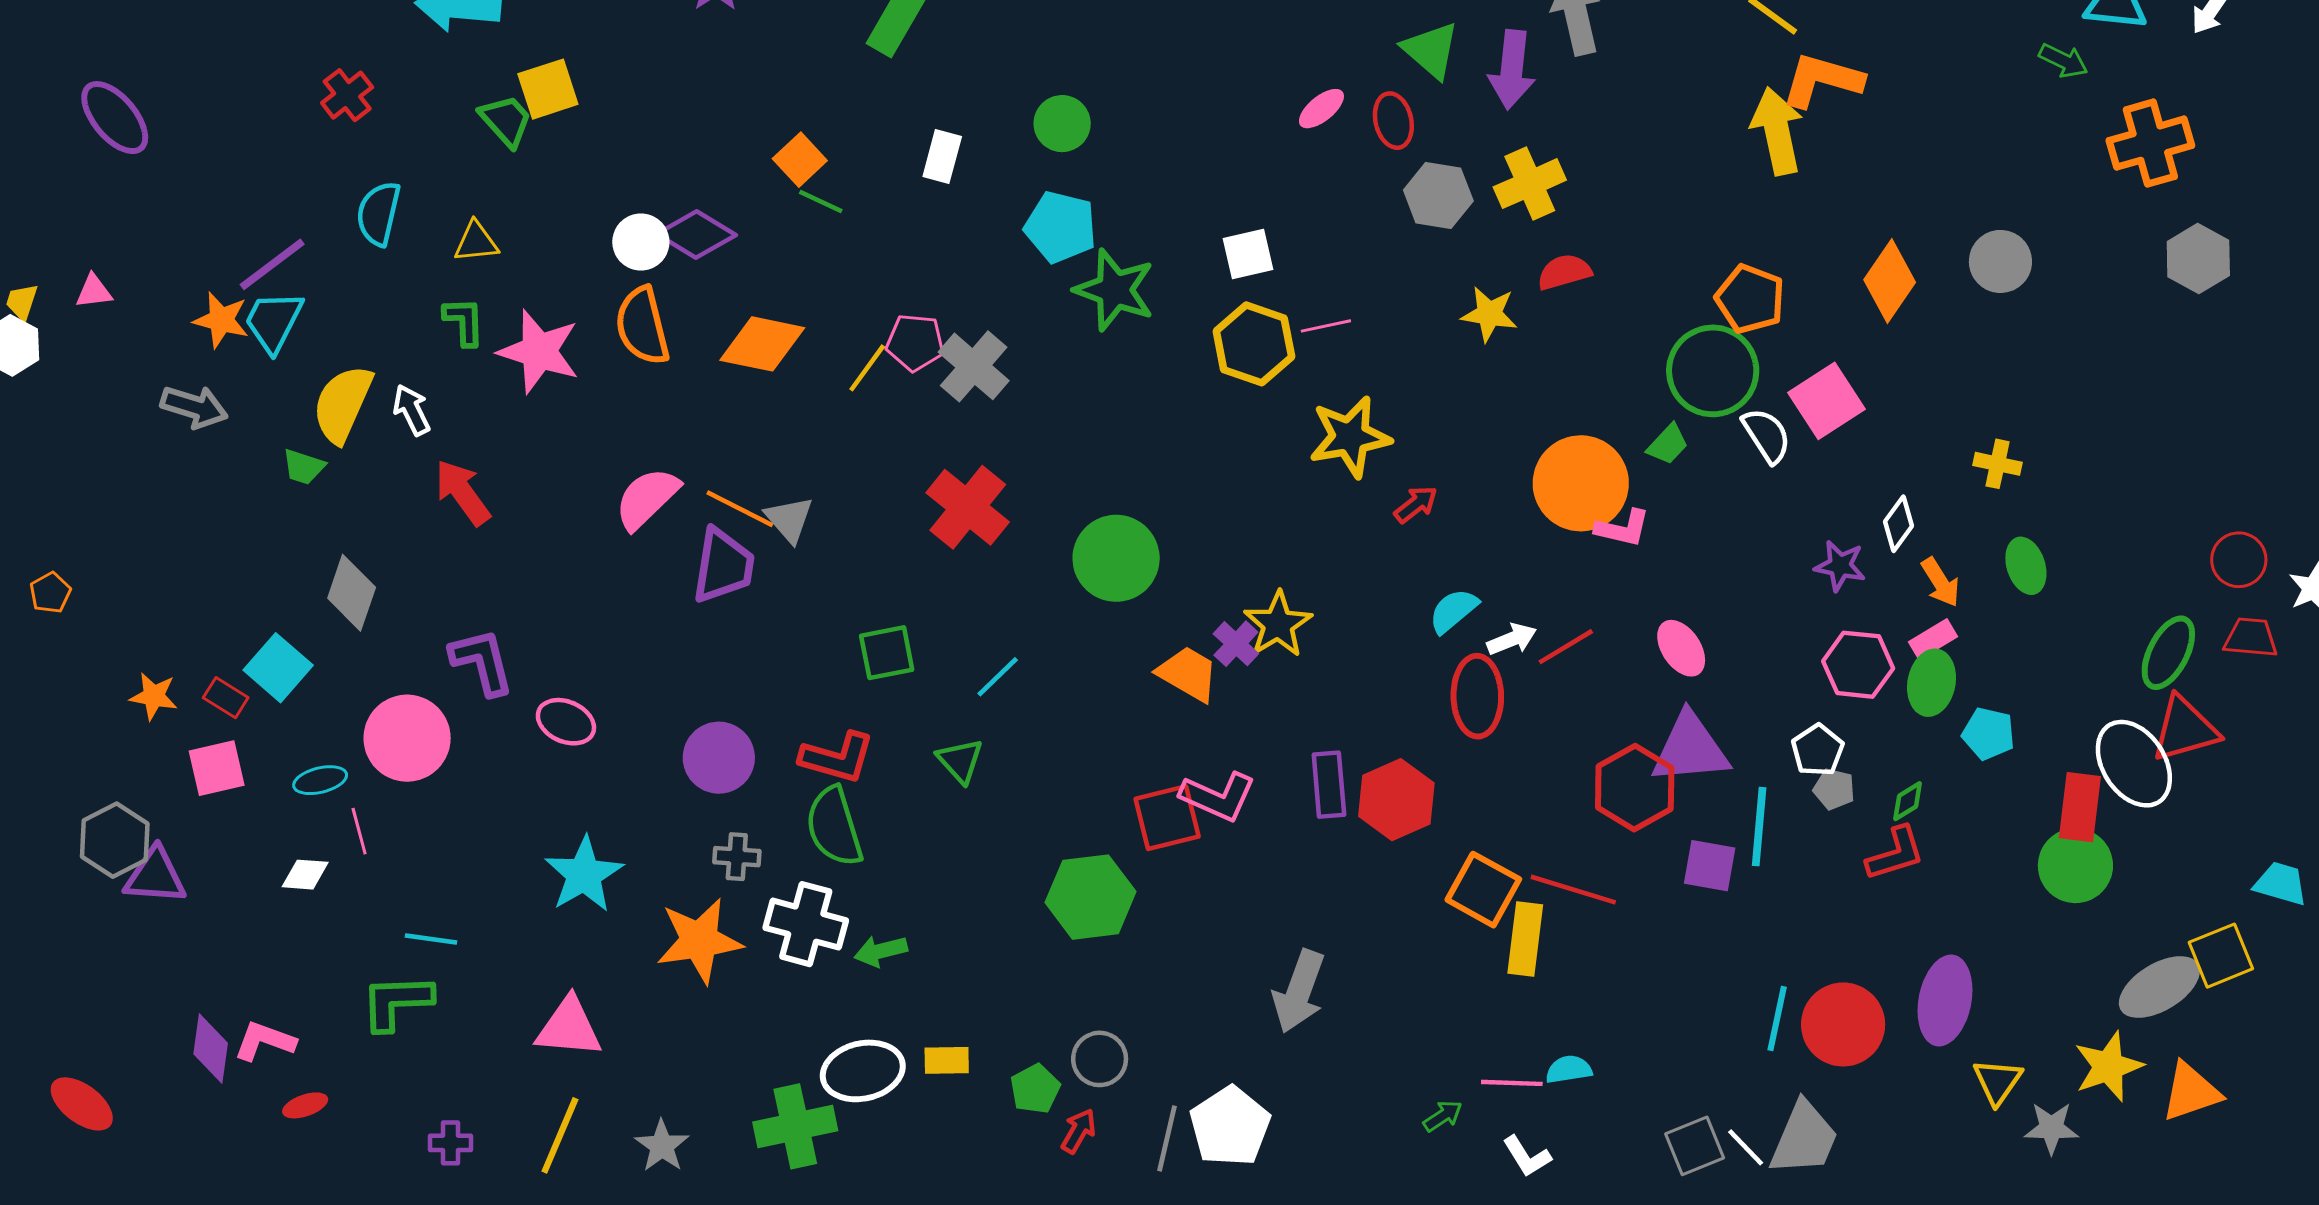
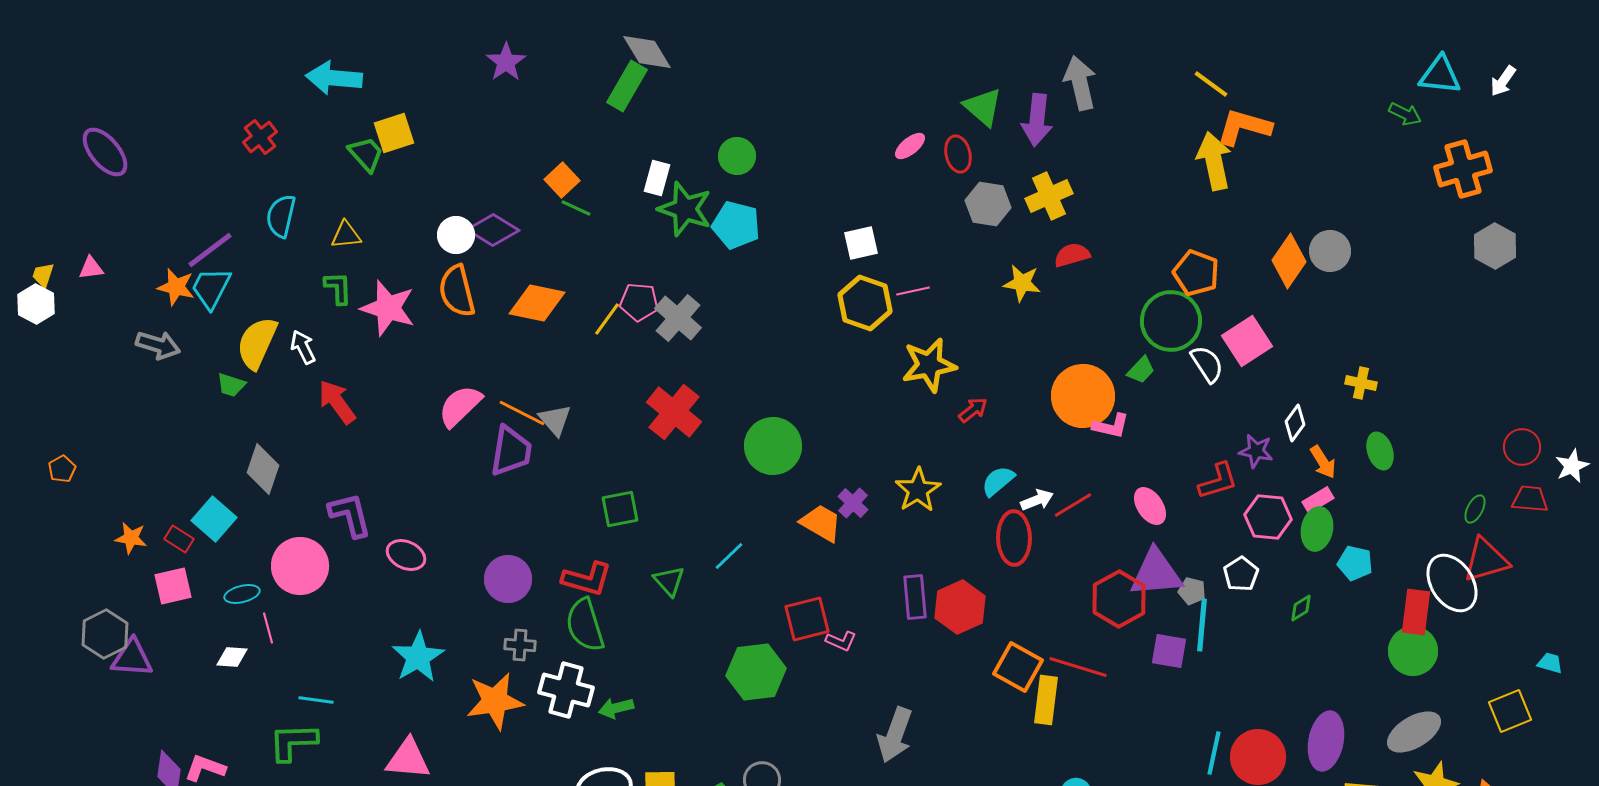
gray circle: (2000, 261) -> (1330, 251), moved
green star: (1115, 290) -> (685, 209), moved
yellow star: (1278, 624) -> (918, 490), moved
green ellipse: (2168, 653) -> (1475, 509), size x0.6
cyan line: (998, 677) -> (729, 556), moved
gray pentagon: (1834, 789) -> (1192, 591), moved
pink L-shape: (1218, 797) -> (841, 641), moved, size x0.6
red L-shape: (1896, 854) -> (1218, 481), moved
cyan trapezoid: (2281, 884) -> (1550, 663), size x0.7
gray ellipse: (2159, 987) -> (1414, 732), moved

